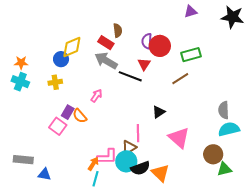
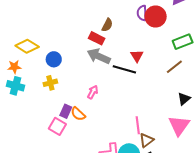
brown semicircle: (118, 30) -> (107, 25), turned 40
purple semicircle: (147, 41) -> (142, 13), moved
red circle: (160, 46) -> (156, 16), moved
yellow diamond: (72, 47) -> (27, 46), moved, turned 60
black triangle: (159, 112) -> (184, 99), moved
pink triangle: (179, 138) -> (179, 126), turned 30
brown triangle: (129, 147) -> (147, 140), moved

